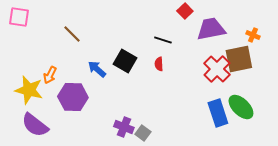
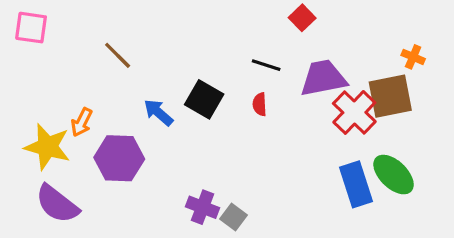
purple trapezoid: (211, 29) -> (323, 78), moved

